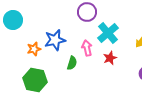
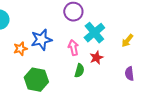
green semicircle: (72, 63) -> (79, 71), moved
green hexagon: (35, 80) -> (36, 80), moved

